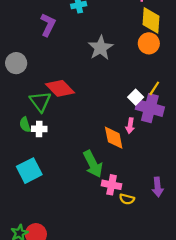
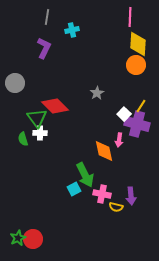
gray star: (101, 48) -> (97, 93), moved, size x0.6
white cross: (39, 129) -> (40, 133), moved
cyan square: (29, 171) -> (74, 189), moved, size x0.6
purple arrow: (158, 187) -> (131, 196), moved

